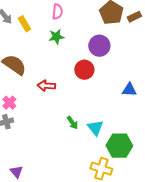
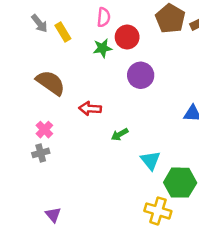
purple circle: (99, 46) -> (141, 75), moved
red circle: (84, 70) -> (127, 37), moved
green arrow: (72, 123) -> (120, 134), moved, turned 96

